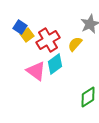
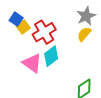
yellow semicircle: (75, 44) -> (84, 34), moved

